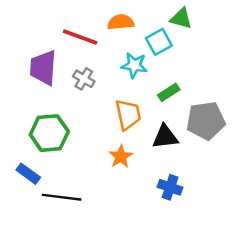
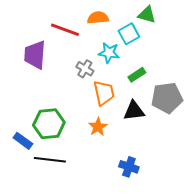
gray cross: (84, 79) -> (85, 69), moved
green hexagon: (49, 133) -> (49, 124), moved
blue cross: (170, 187) -> (129, 167), moved

